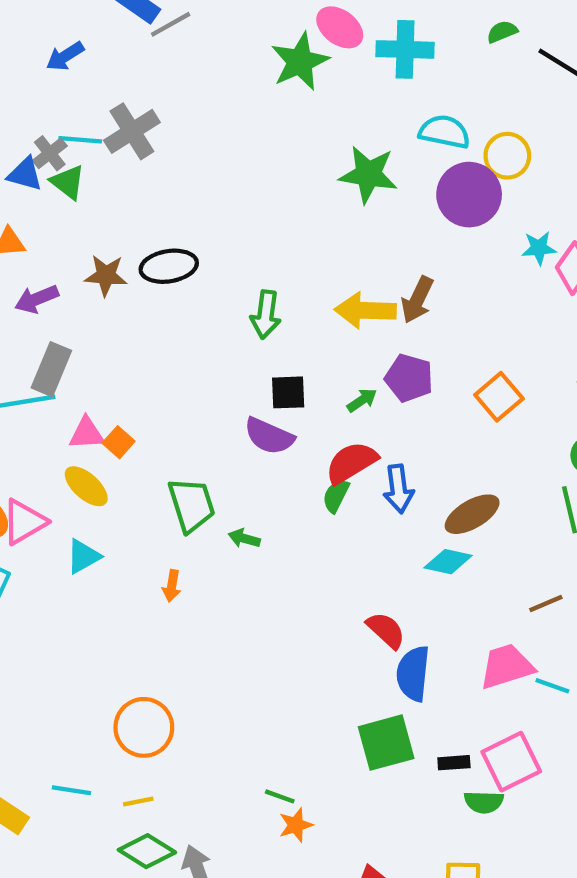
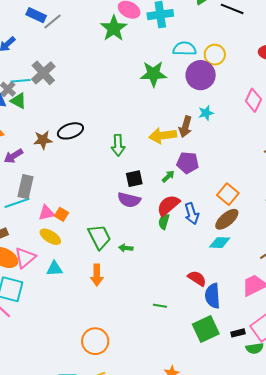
cyan star: (539, 248) -> (206, 113), moved
orange square: (499, 397) -> (228, 194), moved
cyan triangle: (83, 556) -> (55, 269), turned 36
orange arrow: (172, 586) -> (97, 275), size x1.5
green line: (280, 796) -> (160, 306), moved

